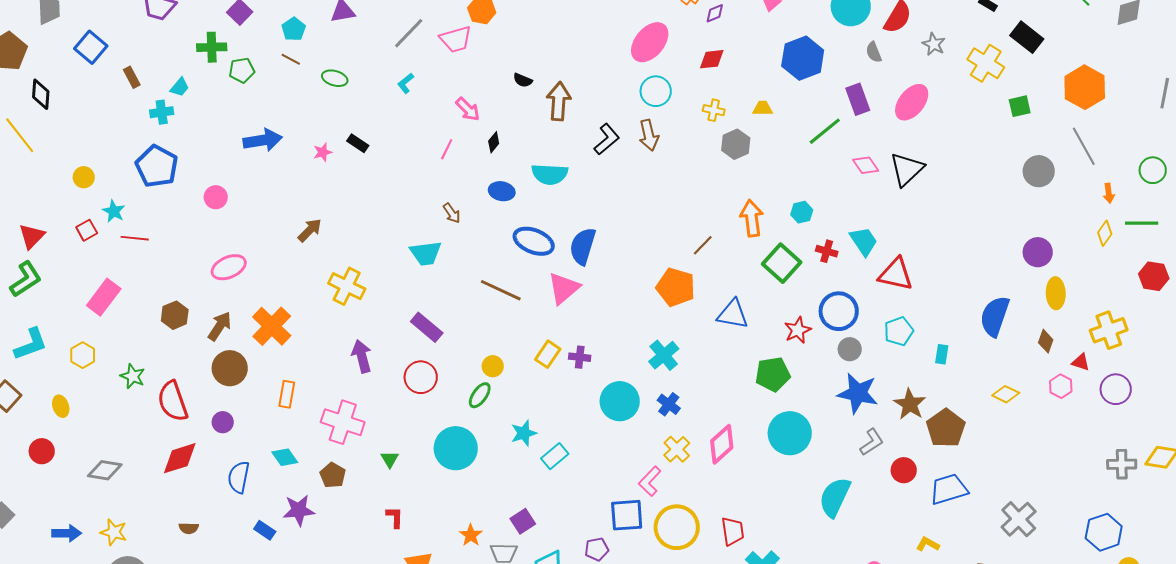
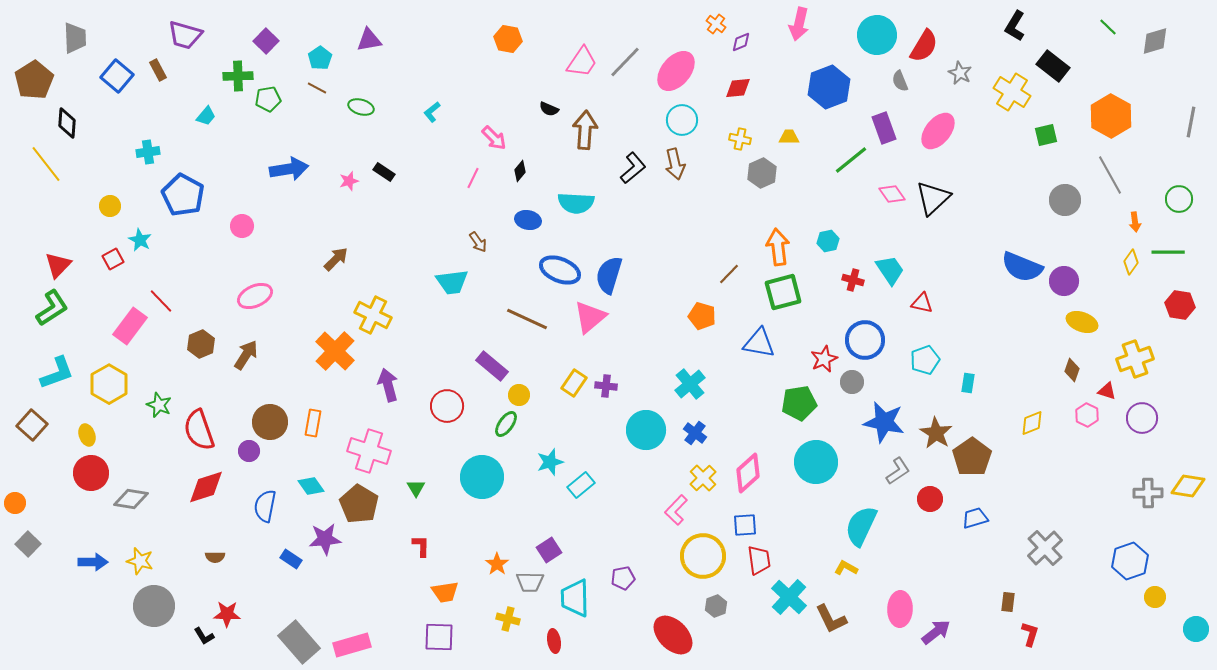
gray line: (409, 33) -> (625, 62), moved
pink trapezoid: (456, 39) -> (582, 62), moved, turned -40
brown rectangle: (132, 77) -> (158, 70), moved
cyan cross: (162, 112) -> (148, 152), moved
red line: (135, 238) -> (161, 301), moved, turned 40
green square: (782, 263) -> (783, 292), moved, turned 33
red triangle: (896, 274) -> (922, 303), size x0.6
orange pentagon: (676, 287) -> (702, 316), size x0.7
yellow ellipse: (1056, 293) -> (1082, 322), turned -68
blue semicircle: (995, 316) -> (1022, 267), moved, turned -87
orange cross: (272, 326) -> (335, 351), moved
purple rectangle: (427, 327) -> (492, 366), moved
gray circle: (850, 349) -> (852, 382), moved
yellow hexagon: (83, 355) -> (109, 384), size x1.5
brown circle: (230, 368) -> (270, 422), moved
yellow diamond: (1006, 394) -> (1032, 423), turned -48
red circle: (42, 451) -> (91, 473), moved, size x1.4
brown pentagon: (333, 475) -> (359, 504), size x1.5
blue trapezoid: (949, 489) -> (975, 518), size x0.7
blue square: (627, 515) -> (745, 525), moved, size x0.7
yellow L-shape: (928, 544) -> (846, 568), moved

